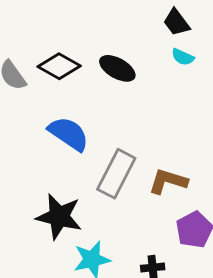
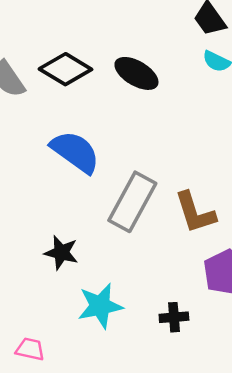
brown L-shape: (168, 181) -> (195, 213), turned -126
black star: (59, 217) -> (61, 253), size x0.6

